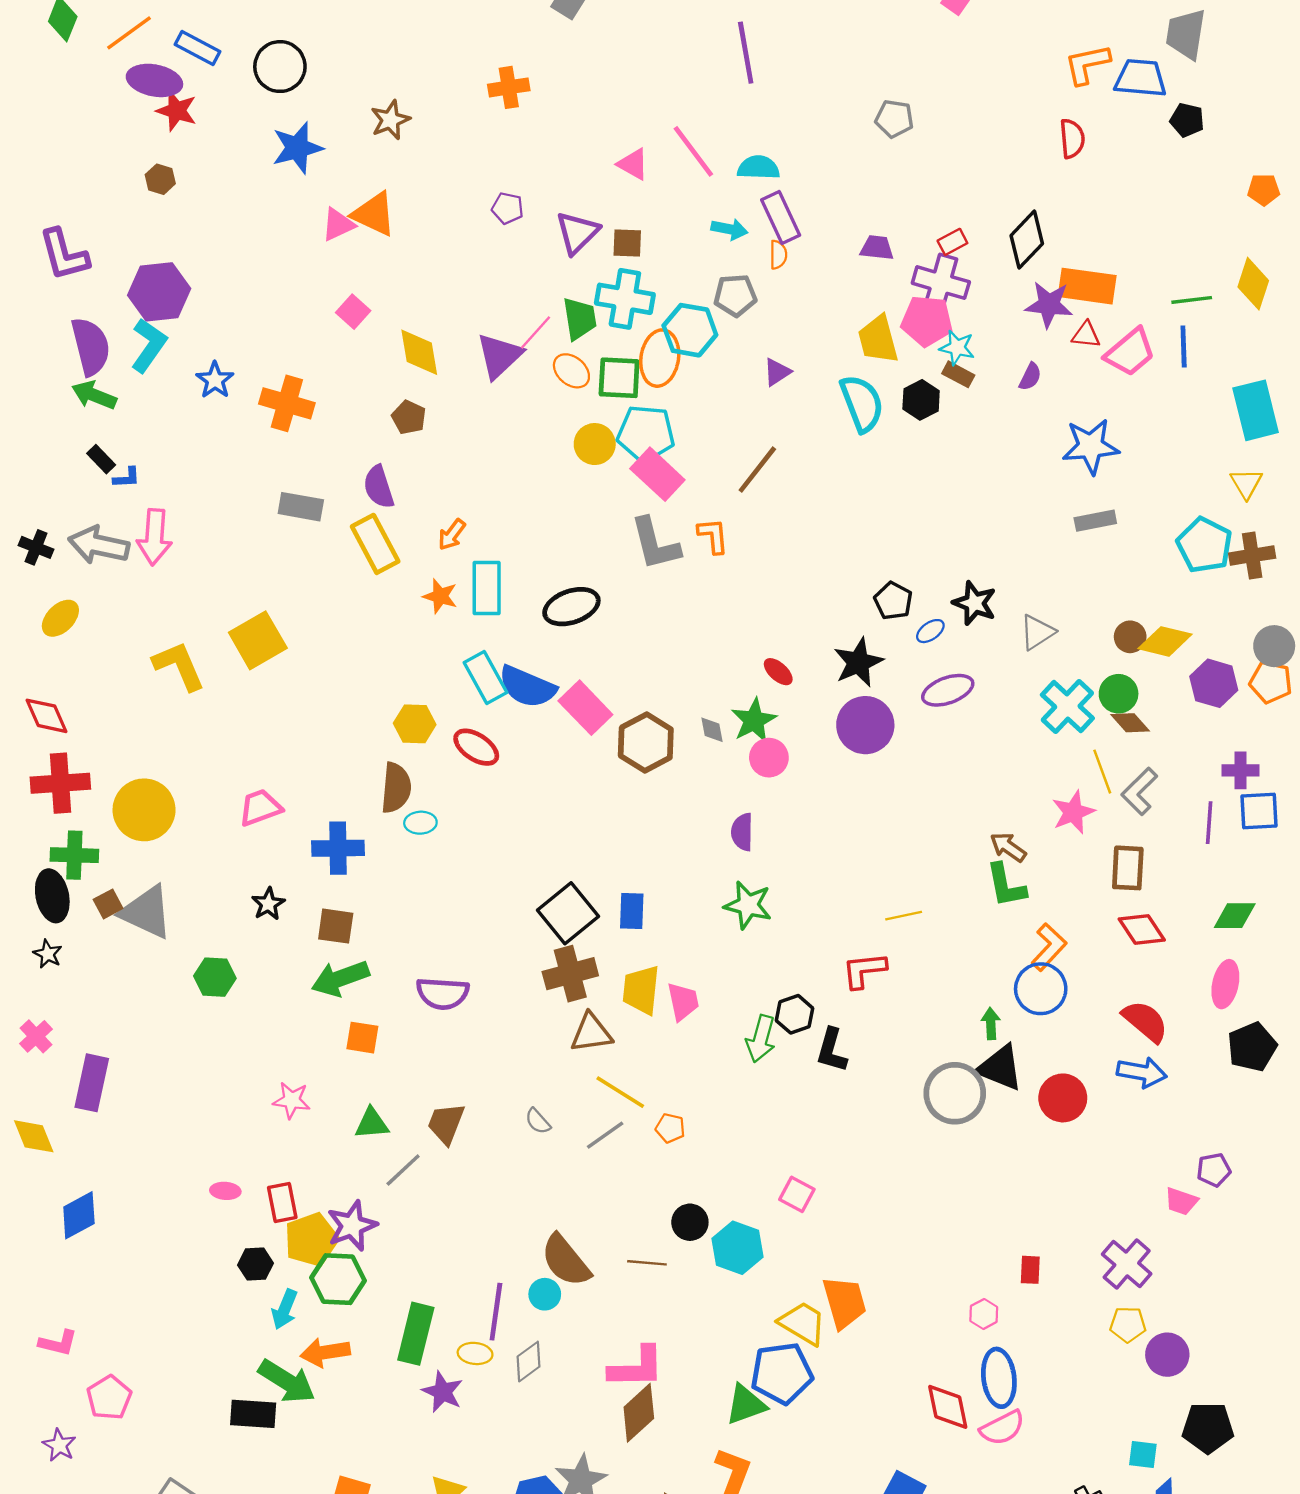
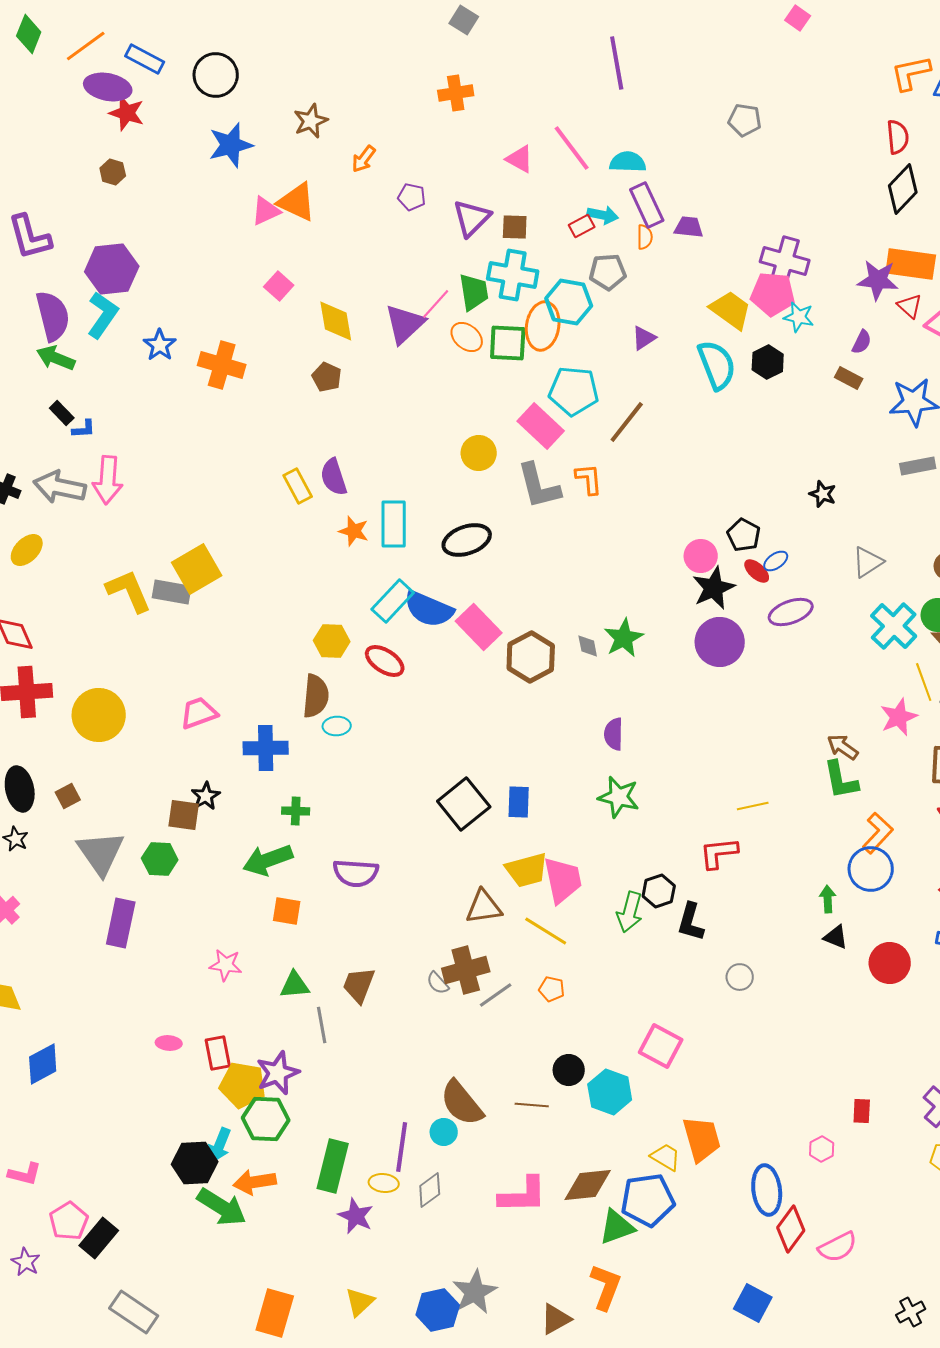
orange cross: (509, 87) -> (456, 93), moved
black diamond: (1027, 240) -> (903, 189), moved
red rectangle: (952, 242) -> (582, 226), moved
purple trapezoid: (877, 248) -> (689, 227), moved
red triangle: (1086, 335) -> (910, 306), turned 36
yellow trapezoid: (878, 339) -> (731, 310), turned 141
brown rectangle: (958, 374) -> (849, 378), moved
cyan pentagon: (646, 434) -> (574, 391), moved
yellow circle: (595, 444) -> (479, 453), moved
purple semicircle: (379, 487) -> (334, 477), moved
gray rectangle: (301, 507) -> (172, 592), moved
orange arrow: (452, 535) -> (364, 159), moved
yellow rectangle: (375, 544) -> (298, 486), size x0.7
black star: (974, 603) -> (823, 494), moved, size x0.7
red ellipse: (778, 672) -> (757, 571), moved
cyan rectangle: (486, 677) -> (393, 601), turned 72
pink circle: (769, 758) -> (701, 556), moved
green cross: (74, 855) -> (296, 811), moved, size x0.7
gray triangle: (146, 912) -> (101, 853), moved, turned 30
brown square: (336, 926) -> (184, 815), moved
brown cross: (570, 974) -> (466, 970), moved
yellow trapezoid: (641, 990) -> (527, 870), turned -111
pink trapezoid: (683, 1002) -> (563, 880), size x1.4
black triangle: (1000, 1068) -> (836, 937), size x0.6
purple rectangle: (92, 1083) -> (121, 923), moved
yellow line: (620, 1092) -> (546, 931), moved
gray circle: (955, 1093) -> (740, 977), moved, size x0.5
gray line: (403, 1170) -> (322, 1025), turned -57
pink square: (797, 1194) -> (661, 1046), size x1.4
yellow pentagon: (311, 1240) -> (243, 1085), turned 30
black hexagon: (256, 1264) -> (195, 1163), moved, size x1.5
yellow trapezoid: (803, 1323) -> (666, 1157), size x0.7
blue ellipse: (999, 1378) -> (767, 1190), moved
red diamond: (948, 1407) -> (791, 1229), turned 48
brown diamond: (639, 1413) -> (588, 1185), moved, turned 36
black rectangle: (253, 1414) -> (99, 1238), moved, turned -54

